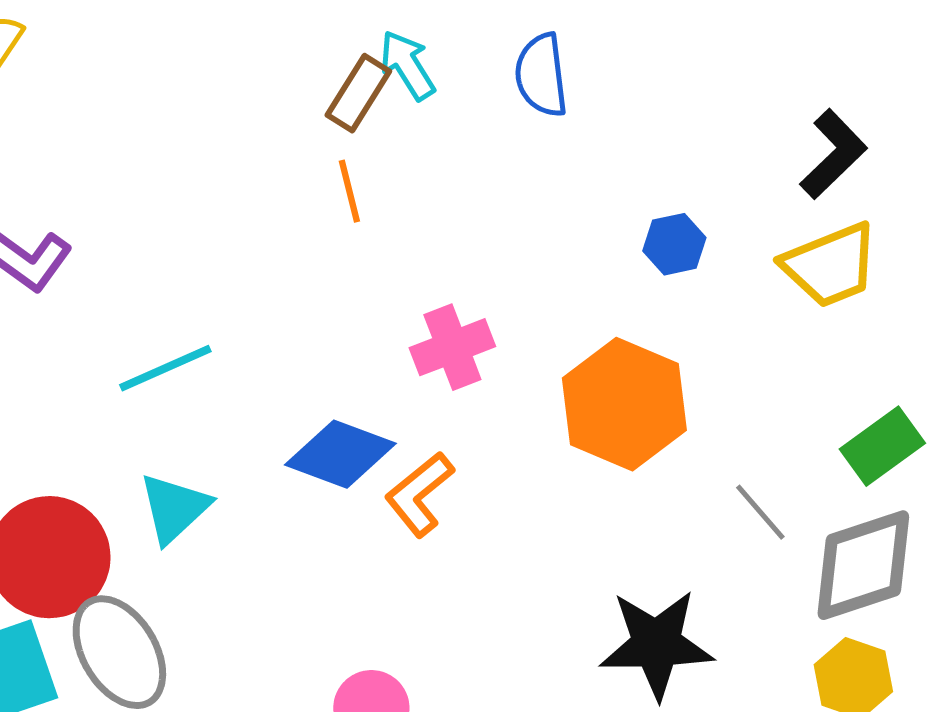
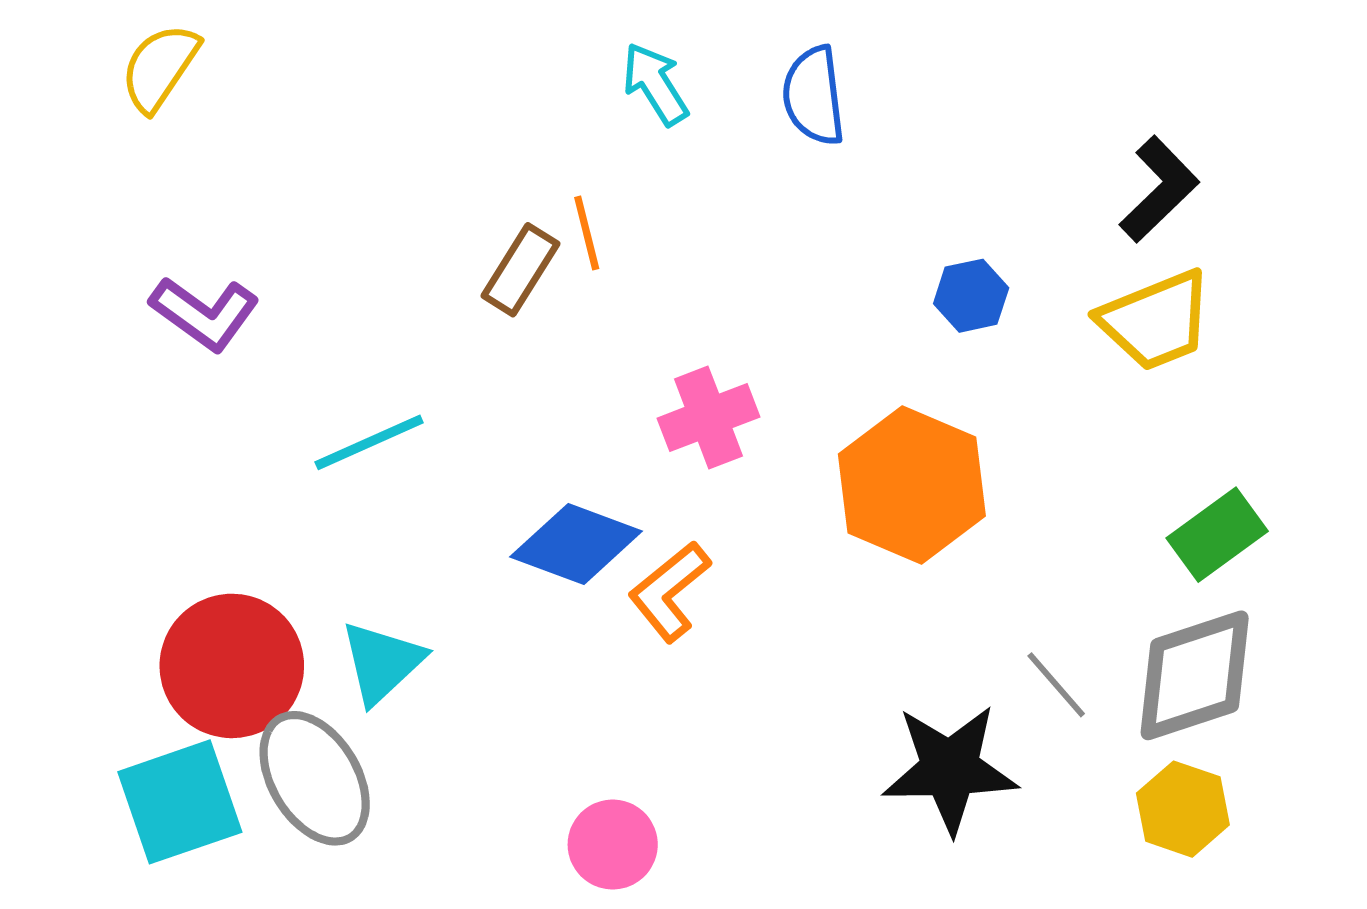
brown rectangle: (358, 93) -> (520, 270), moved
cyan triangle: (174, 508) -> (382, 662), moved
gray line: (760, 512) -> (1056, 685), moved

